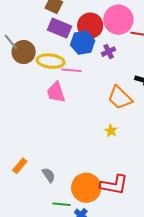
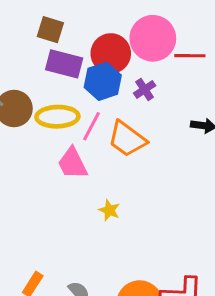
pink line: (71, 70) -> (91, 126), turned -60
orange trapezoid: (120, 98) -> (127, 139), moved
yellow star: (111, 131) -> (109, 210), moved

